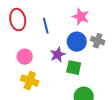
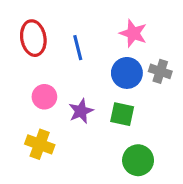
purple star: (58, 55) -> (81, 111), moved
yellow cross: (30, 81) -> (40, 144), moved

